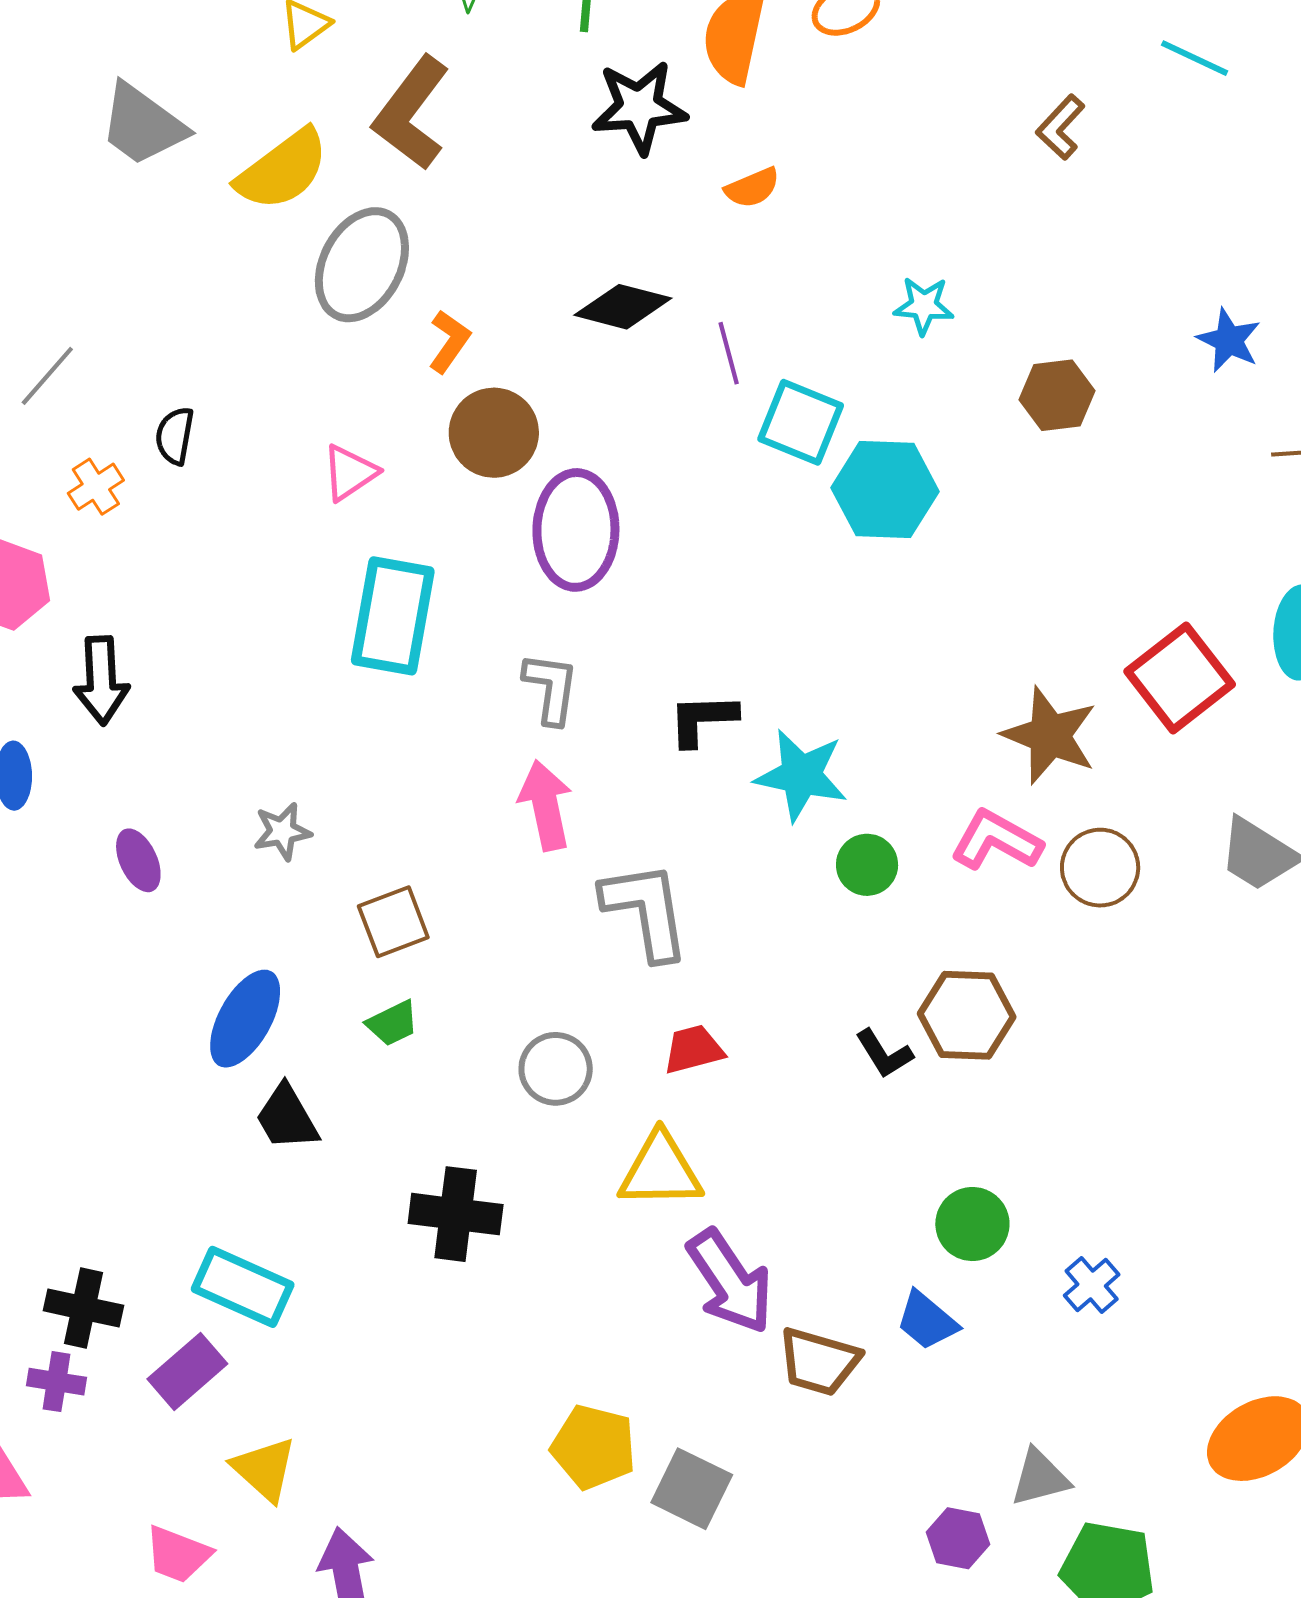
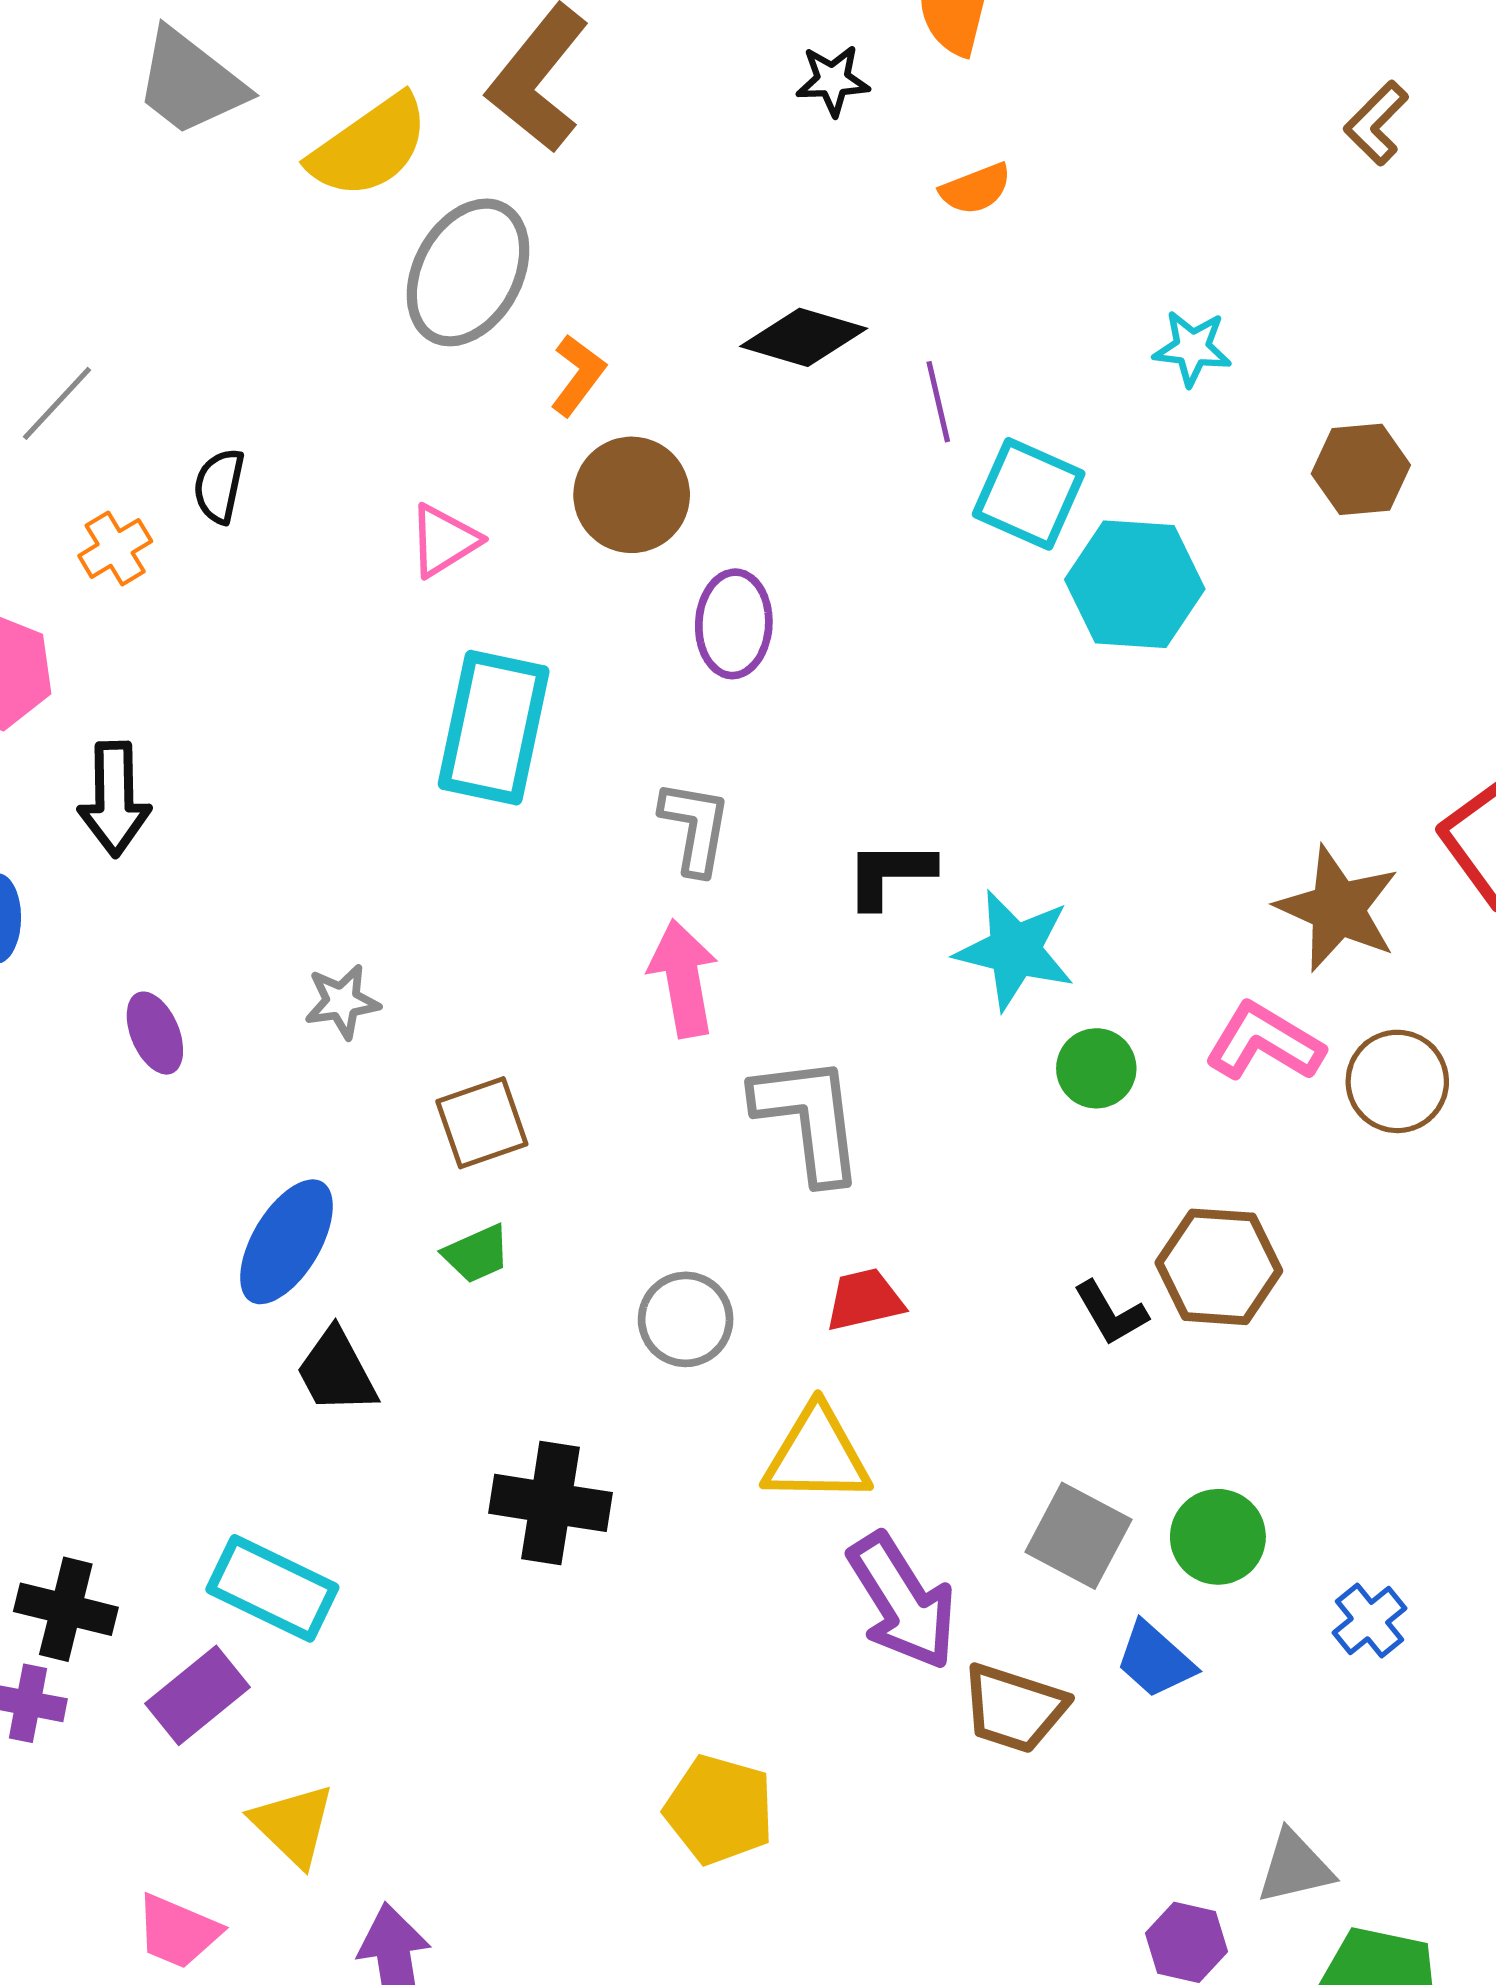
black star: (639, 107) -> (833, 80), size x0.6
purple ellipse: (576, 530) -> (734, 624), size x0.7
gray square: (692, 1489) -> (1078, 1536), moved

